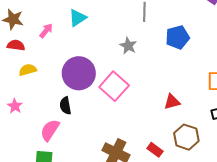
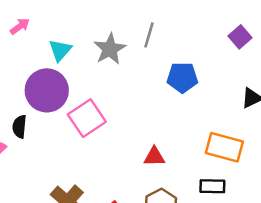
cyan triangle: (78, 18) -> (60, 50), moved, turned -30
gray star: (128, 46) -> (110, 49), moved, size x1.4

